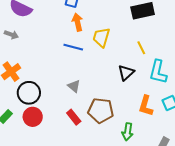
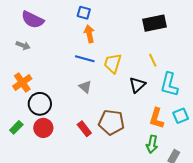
yellow trapezoid: (101, 37) -> (113, 63), moved
gray triangle: (74, 86) -> (85, 87), moved
green arrow: (128, 132) -> (152, 144), moved

